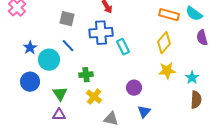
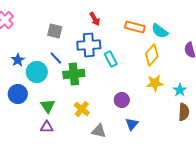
cyan semicircle: (194, 14) -> (160, 31), moved
orange rectangle: (169, 15) -> (135, 27), moved
green cross: (86, 75) -> (74, 74), moved, size x1.5

